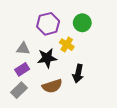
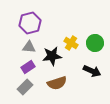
green circle: (82, 23) -> (95, 43), moved
purple hexagon: (48, 24) -> (30, 23), moved
black arrow: (78, 74) -> (92, 71), moved, turned -78

